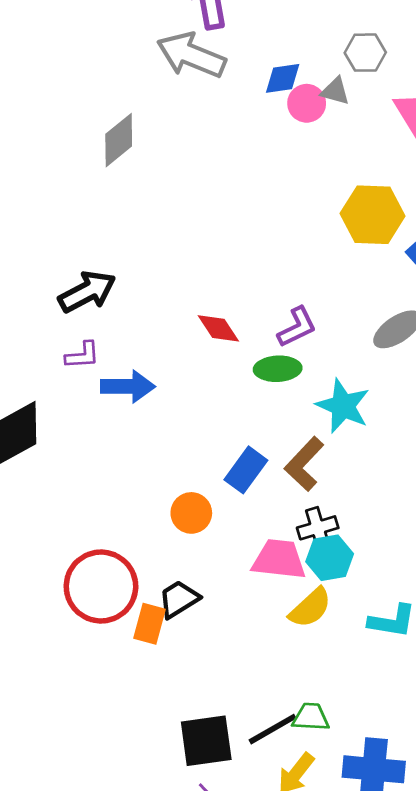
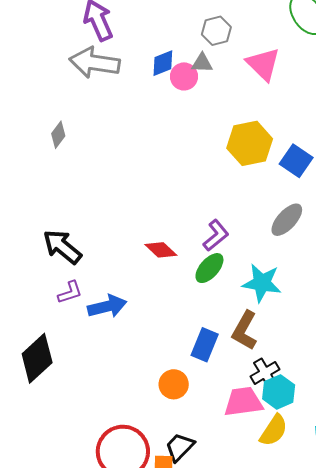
gray diamond: (119, 140) -> (58, 135), size x0.7
black arrow: (87, 292) -> (62, 247), turned -99
green ellipse: (278, 369) -> (209, 268), turned -32

